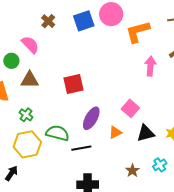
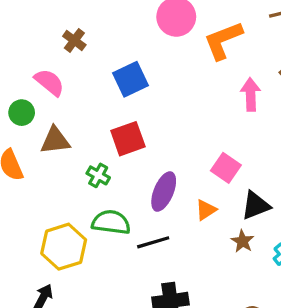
blue square: (84, 21) -> (131, 79), moved
green cross: (26, 115) -> (98, 175), moved
brown star: (132, 171) -> (242, 241), moved

